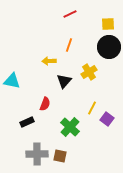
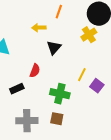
yellow cross: (89, 72) -> (89, 35), moved
green cross: (70, 127) -> (60, 94), turned -30
brown square: (60, 156) -> (57, 119), moved

